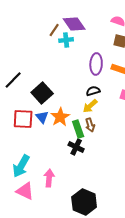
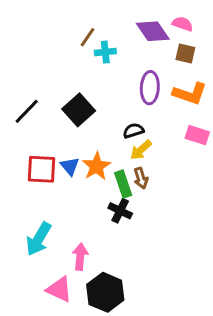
purple diamond: (74, 24) -> (153, 31), moved
black semicircle: (93, 91) -> (133, 131), moved
black square: (42, 93) -> (79, 110), moved
pink triangle: (25, 191) -> (59, 289), moved
black hexagon: (84, 202) -> (105, 292), moved

